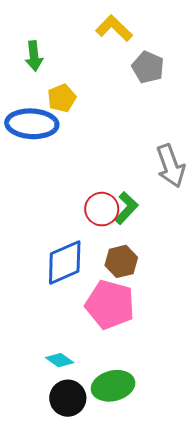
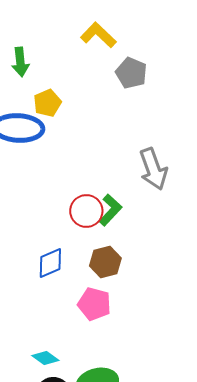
blue diamond: (65, 262) -> (50, 263), size x0.7
pink pentagon: (110, 305) -> (94, 304), size x0.7

